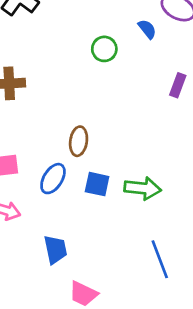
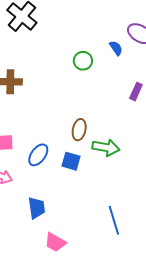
brown ellipse: (79, 141) -> (79, 130), moved
green arrow: (143, 188) -> (106, 148), moved

